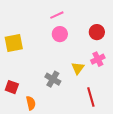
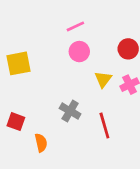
yellow triangle: (78, 68) -> (103, 79), moved
red line: (91, 97) -> (104, 126), moved

